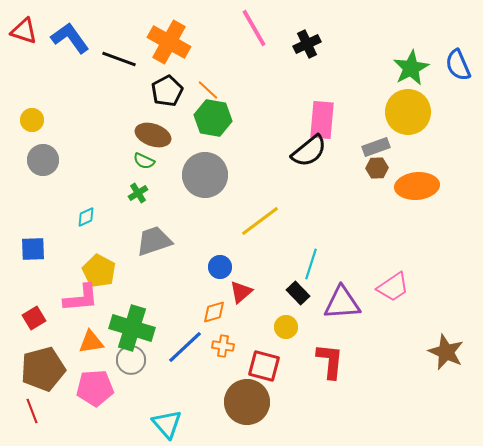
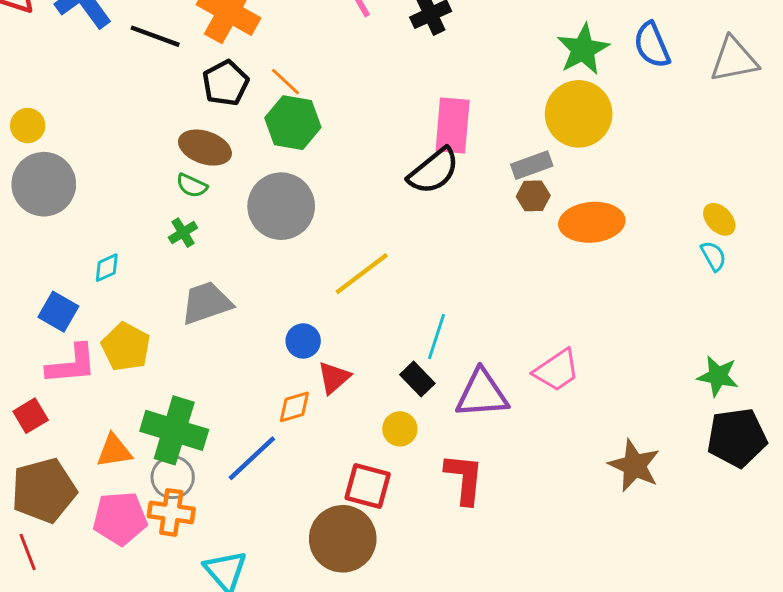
gray circle: (43, 160) -> (44, 184), size x1.4
blue square: (33, 249) -> (58, 312), moved, turned 32
pink L-shape: (81, 298) -> (72, 364), moved
orange cross: (223, 346) -> (171, 512), moved, size x1.4

